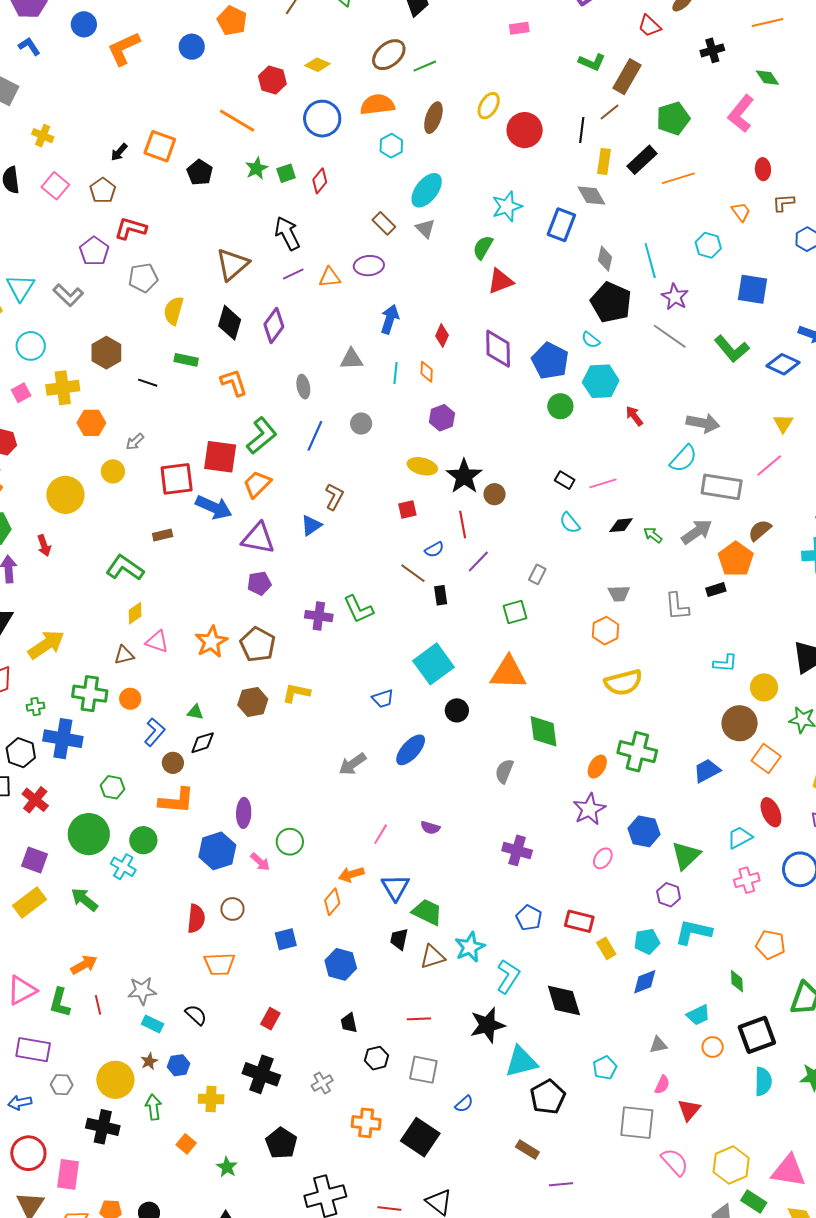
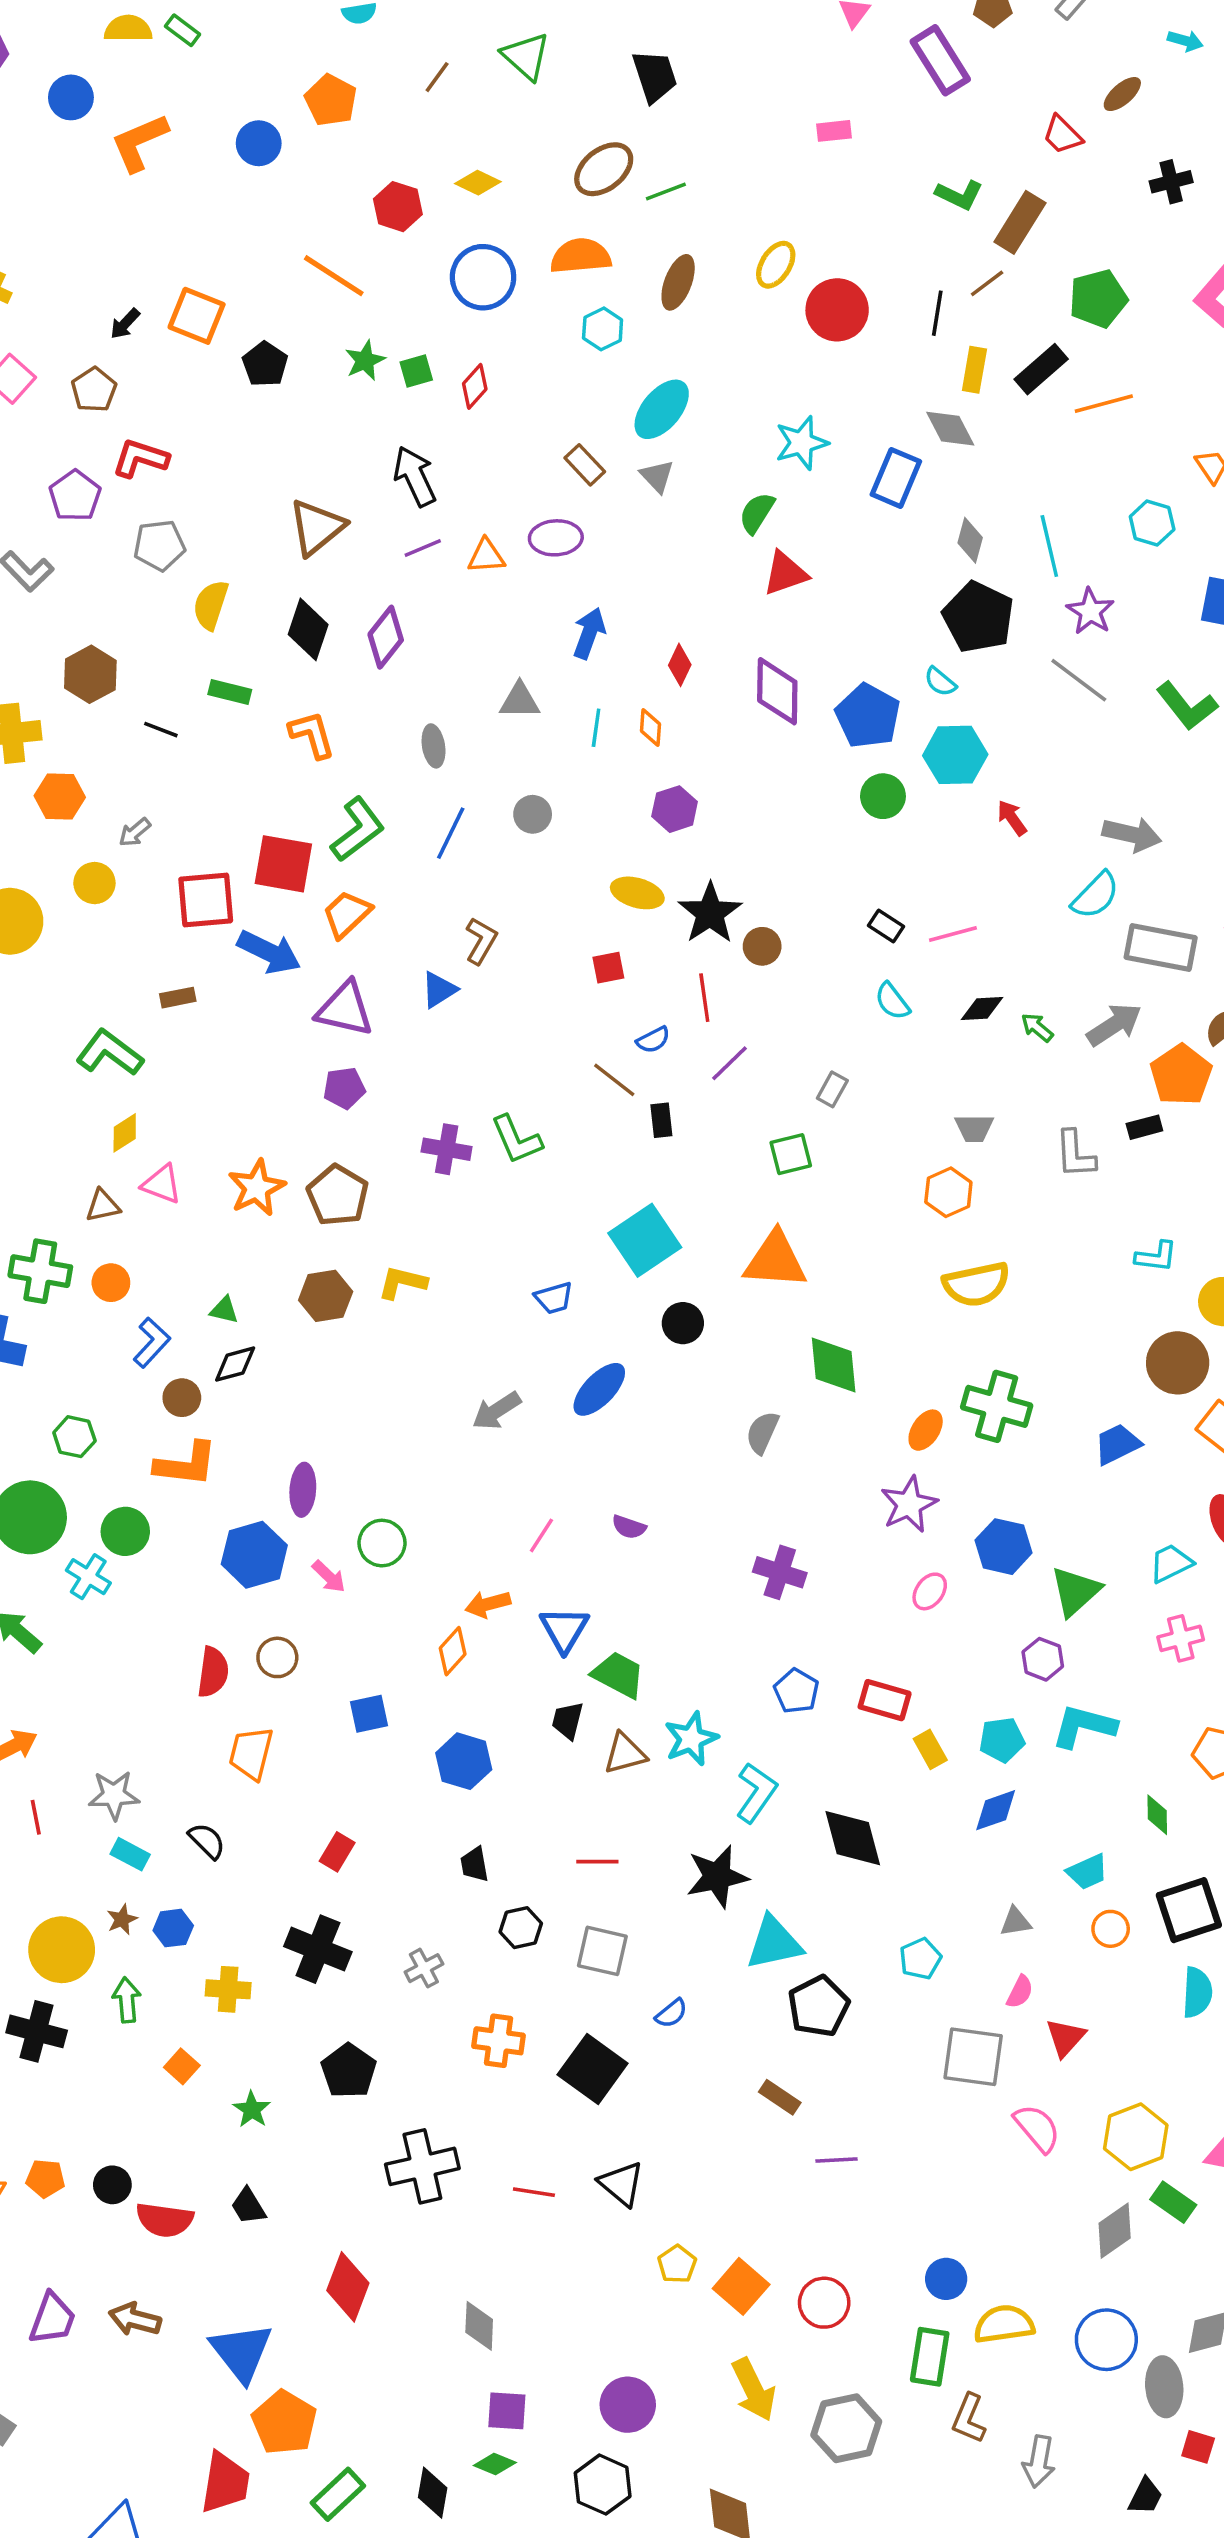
orange trapezoid: (219, 964) -> (251, 1753), turned 104

